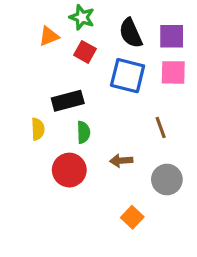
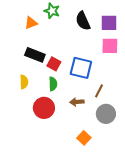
red square: (85, 52) -> (54, 64), moved
blue square: (128, 76) -> (81, 68), moved
black rectangle: (68, 101) -> (35, 55), moved, turned 36
brown line: (161, 128) -> (99, 91), moved, turned 48

